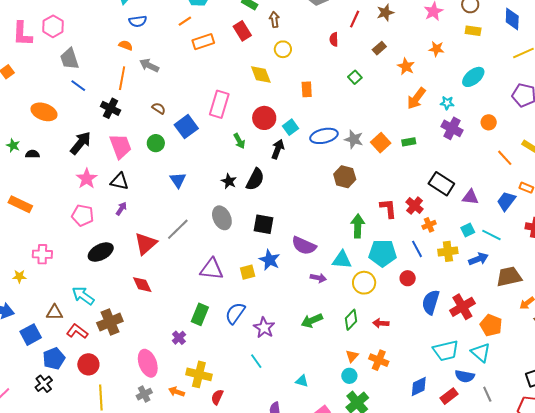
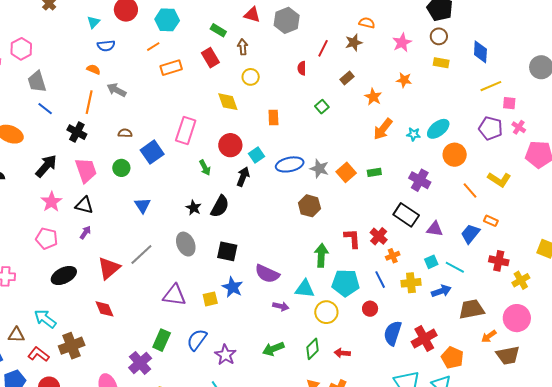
cyan ellipse: (473, 77) -> (438, 129), moved
brown semicircle: (159, 108) -> (125, 133), turned -32
orange circle: (489, 122) -> (455, 155), size x1.5
purple cross: (452, 128) -> (420, 180), moved
purple cross: (179, 338) -> (140, 363), size x1.6

